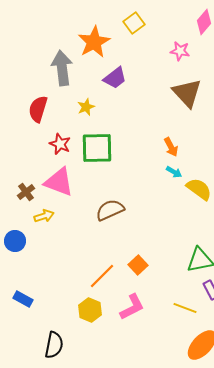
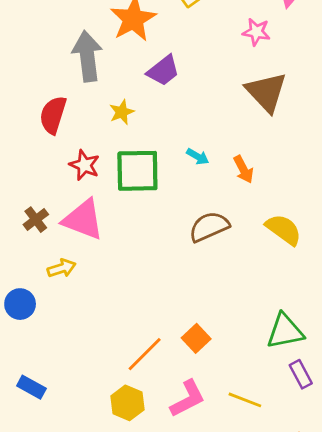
cyan arrow: (174, 172) -> (198, 157), moved
brown cross: (26, 192) -> (36, 220), moved
brown semicircle: (110, 210) -> (209, 227), moved
yellow line: (185, 308) -> (245, 400), moved

